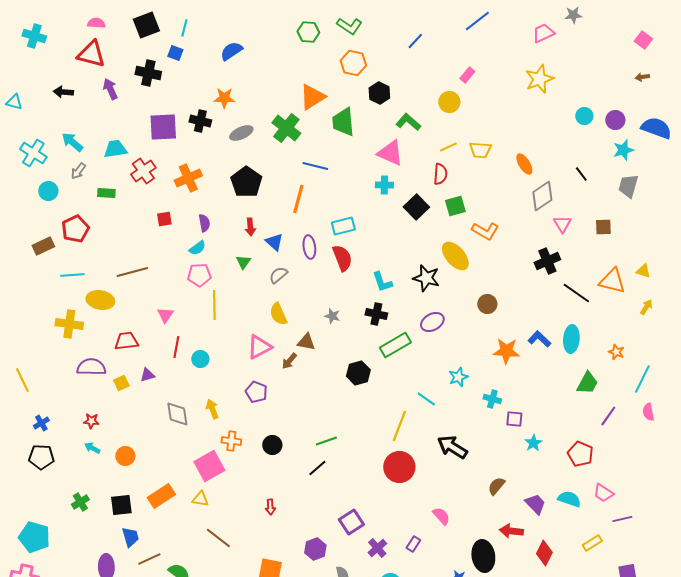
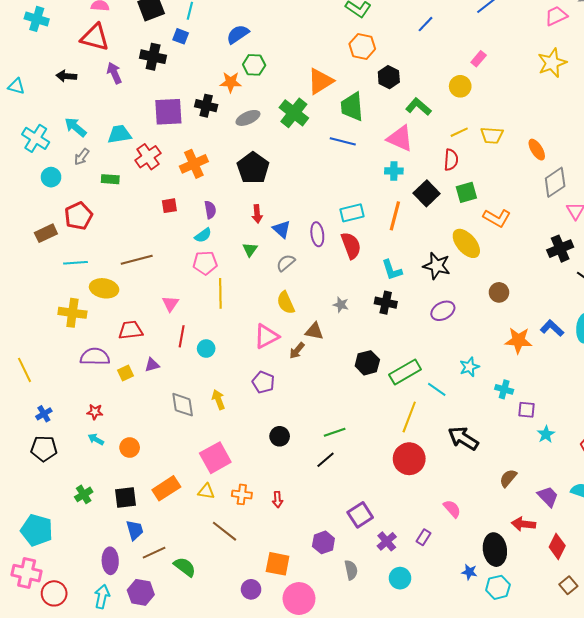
green hexagon: (308, 32) -> (254, 65), moved
blue line: (315, 166) -> (343, 141), moved
orange line: (298, 199) -> (395, 216), moved
green rectangle: (395, 345) -> (405, 372), moved
orange cross: (231, 441) -> (242, 494), moved

